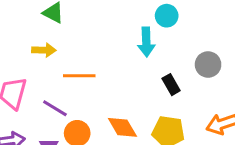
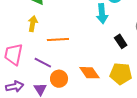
yellow arrow: (44, 50) -> (33, 24), turned -77

